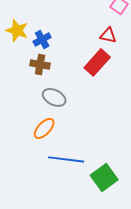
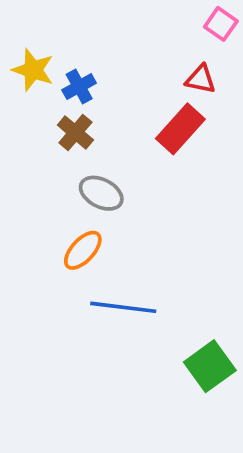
brown cross: (40, 64) -> (75, 133), turned 30
green square: (104, 177) -> (210, 366), moved

